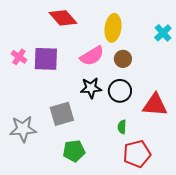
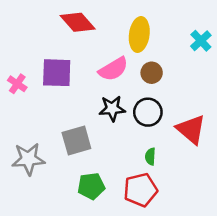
pink cross: (19, 57) -> (17, 84), moved
red triangle: (155, 105) -> (191, 129), turned 36
red pentagon: (137, 154) -> (140, 190), moved

